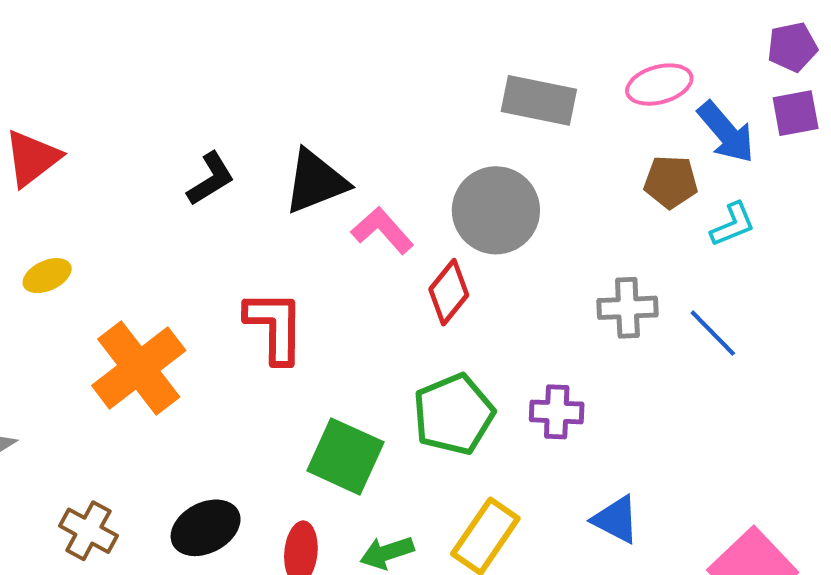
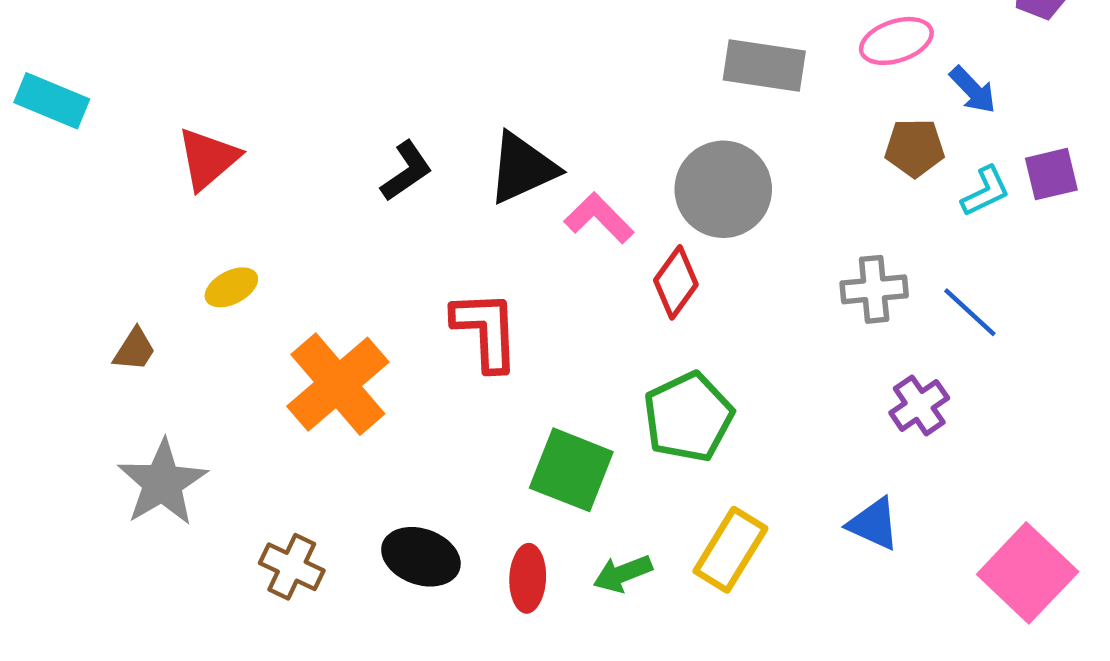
purple square: (796, 113) -> (1051, 174), moved
blue arrow: (726, 132) -> (973, 90), size x0.7
purple cross: (557, 412) -> (919, 405), moved, turned -34
black ellipse: (206, 528) -> (421, 557), turned 50

